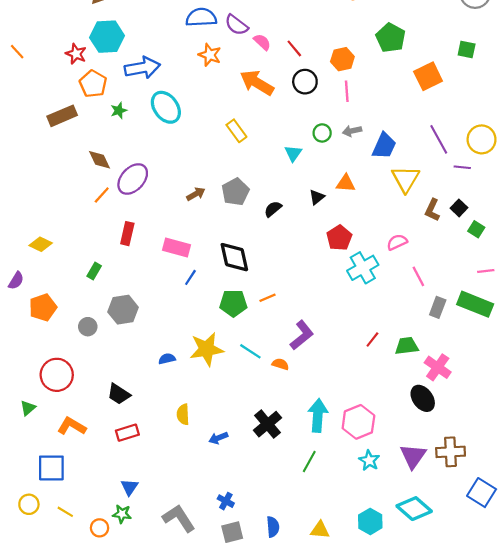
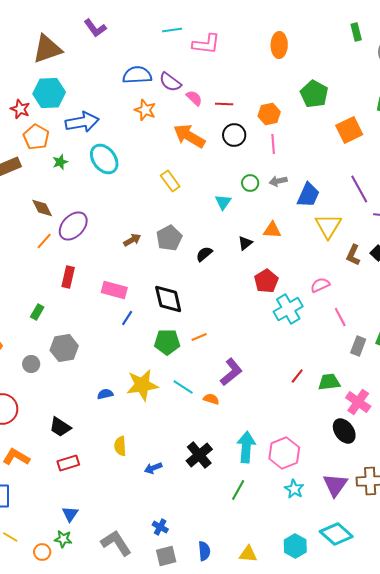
red line: (294, 48) -> (224, 104), turned -48

